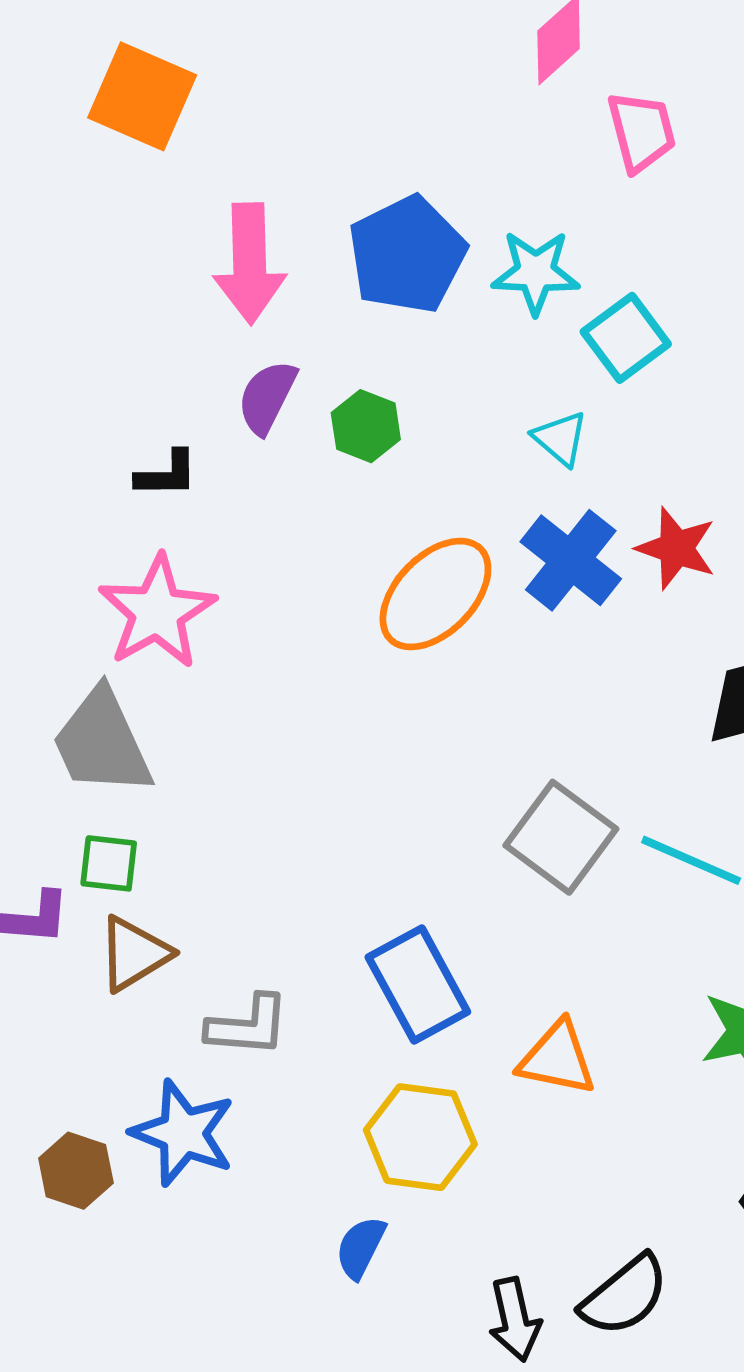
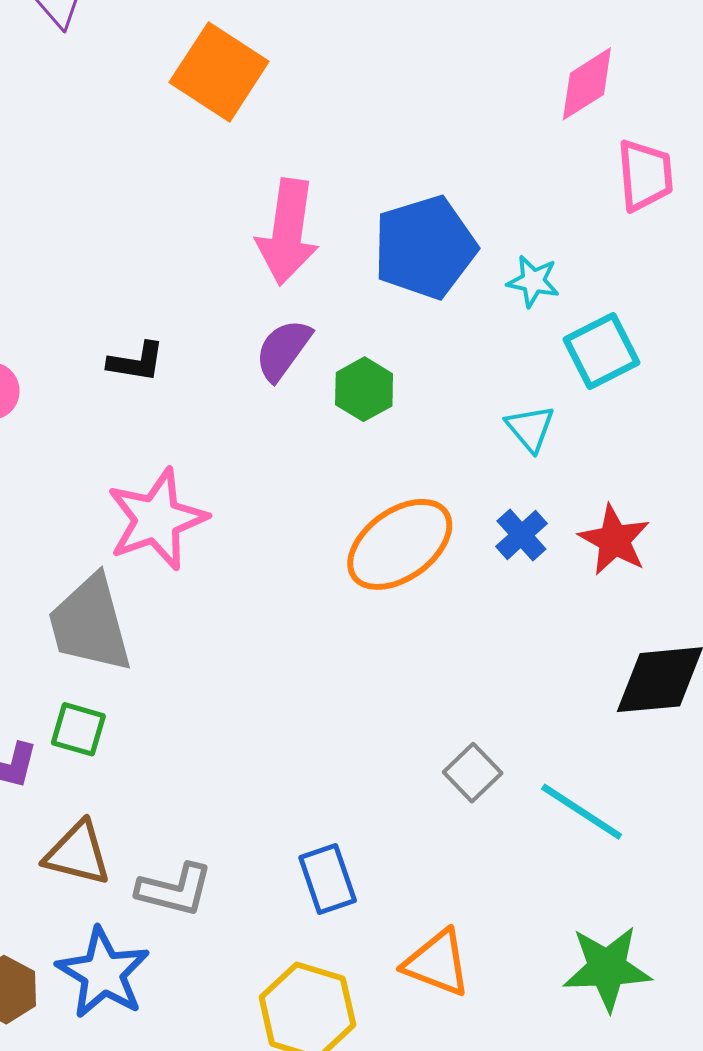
cyan star: (536, 272) -> (533, 281), size x0.7
black L-shape: (167, 474) -> (136, 362), moved
blue cross: (571, 560) -> (521, 535), size x0.6
gray square: (561, 837) -> (473, 773), size x0.6
brown triangle: (134, 954) -> (78, 853), moved, turned 36
blue rectangle: (418, 985) -> (328, 879), size x0.7

